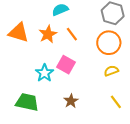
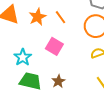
cyan star: (45, 73) -> (23, 57), moved
green trapezoid: (27, 102) -> (30, 81), moved

